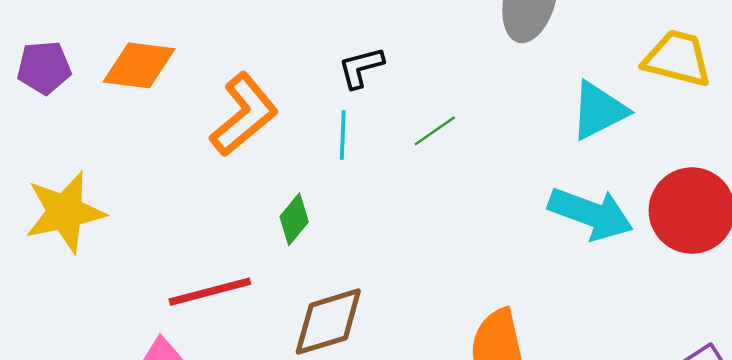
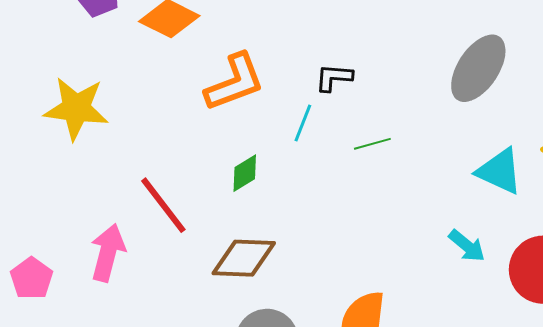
cyan triangle: (599, 111) -> (500, 171), turned 32
cyan arrow: (591, 214) -> (467, 246), size x0.6
red line: (210, 292) -> (163, 205), turned 48

